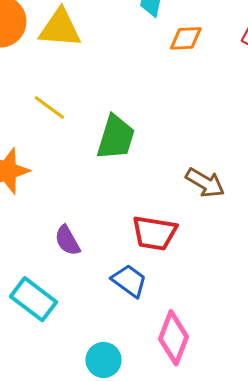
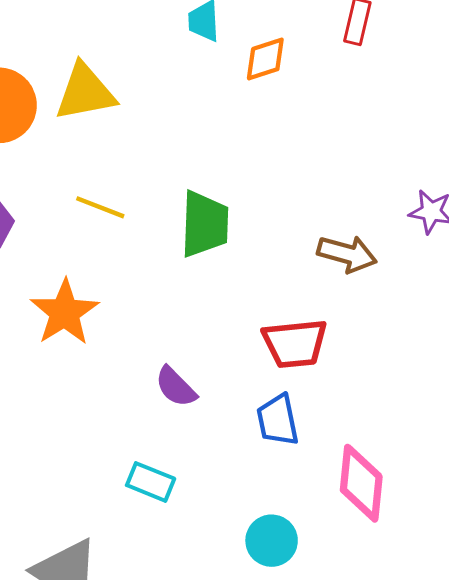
blue trapezoid: (129, 281) -> (278, 420), turned -123
cyan rectangle: (34, 299) -> (151, 482), size x0.7

